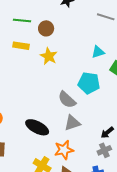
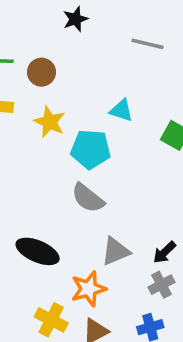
cyan triangle: (98, 52) -> (121, 110), moved, turned 40
cyan pentagon: (89, 83) -> (91, 149), moved
gray triangle: (72, 123) -> (116, 251), moved

